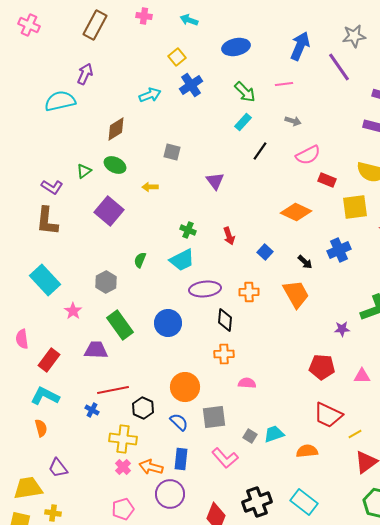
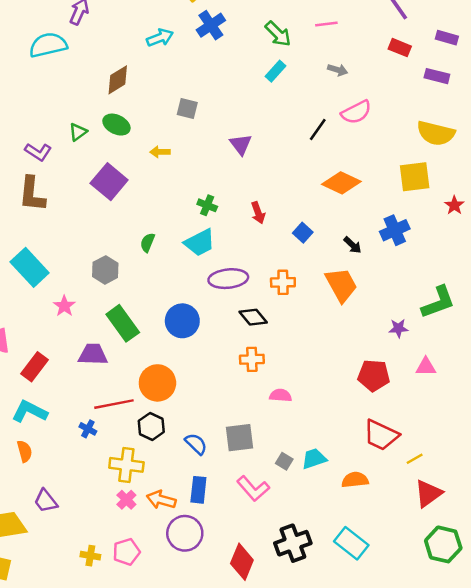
black line: (260, 151) -> (318, 130), moved
red rectangle: (327, 180) -> (400, 48), moved
black diamond: (225, 320) -> (253, 317), turned -45
pink triangle: (362, 376) -> (426, 367), moved
orange circle: (185, 387) -> (157, 383), moved
yellow cross: (53, 513) -> (90, 556), moved

